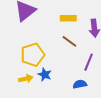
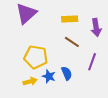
yellow pentagon: (33, 55) -> (36, 57), turned 30
blue semicircle: (80, 84) -> (67, 73), moved, turned 80

